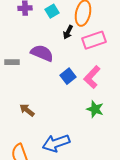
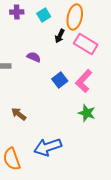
pink rectangle: (94, 40) -> (86, 44), turned 50
purple semicircle: (42, 53) -> (34, 57), size x0.6

